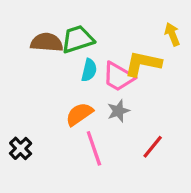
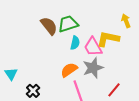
brown semicircle: (47, 42) -> (49, 26), turned 48
pink trapezoid: (118, 77) -> (93, 47), turned 30
gray star: (118, 111) -> (93, 68), size x1.5

